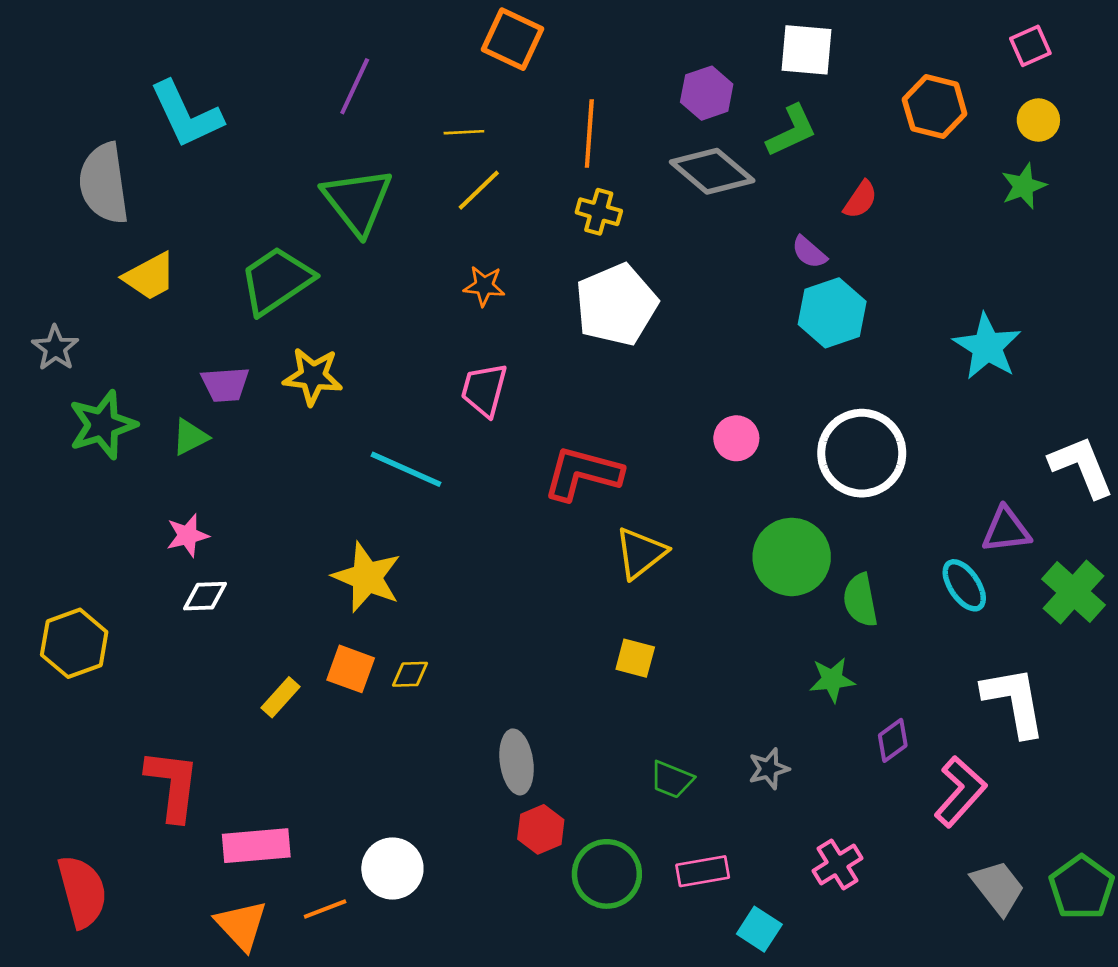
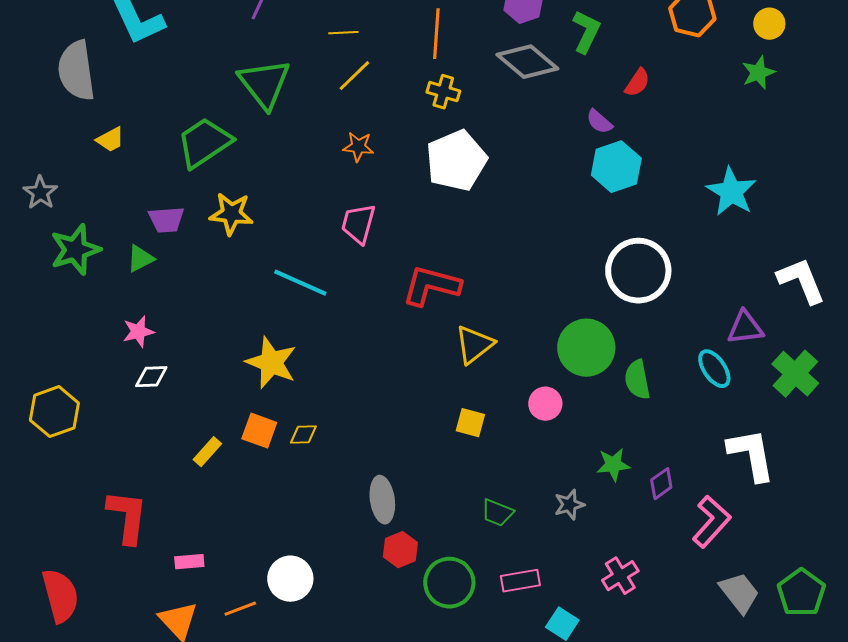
green L-shape: (792, 131) -> (586, 32), turned -39
yellow trapezoid: (150, 276) -> (110, 140), size x0.7
pink circle: (736, 438) -> (545, 404), moved
green star: (832, 680) -> (613, 465), moved
pink rectangle: (256, 846) -> (189, 562), size x0.6

